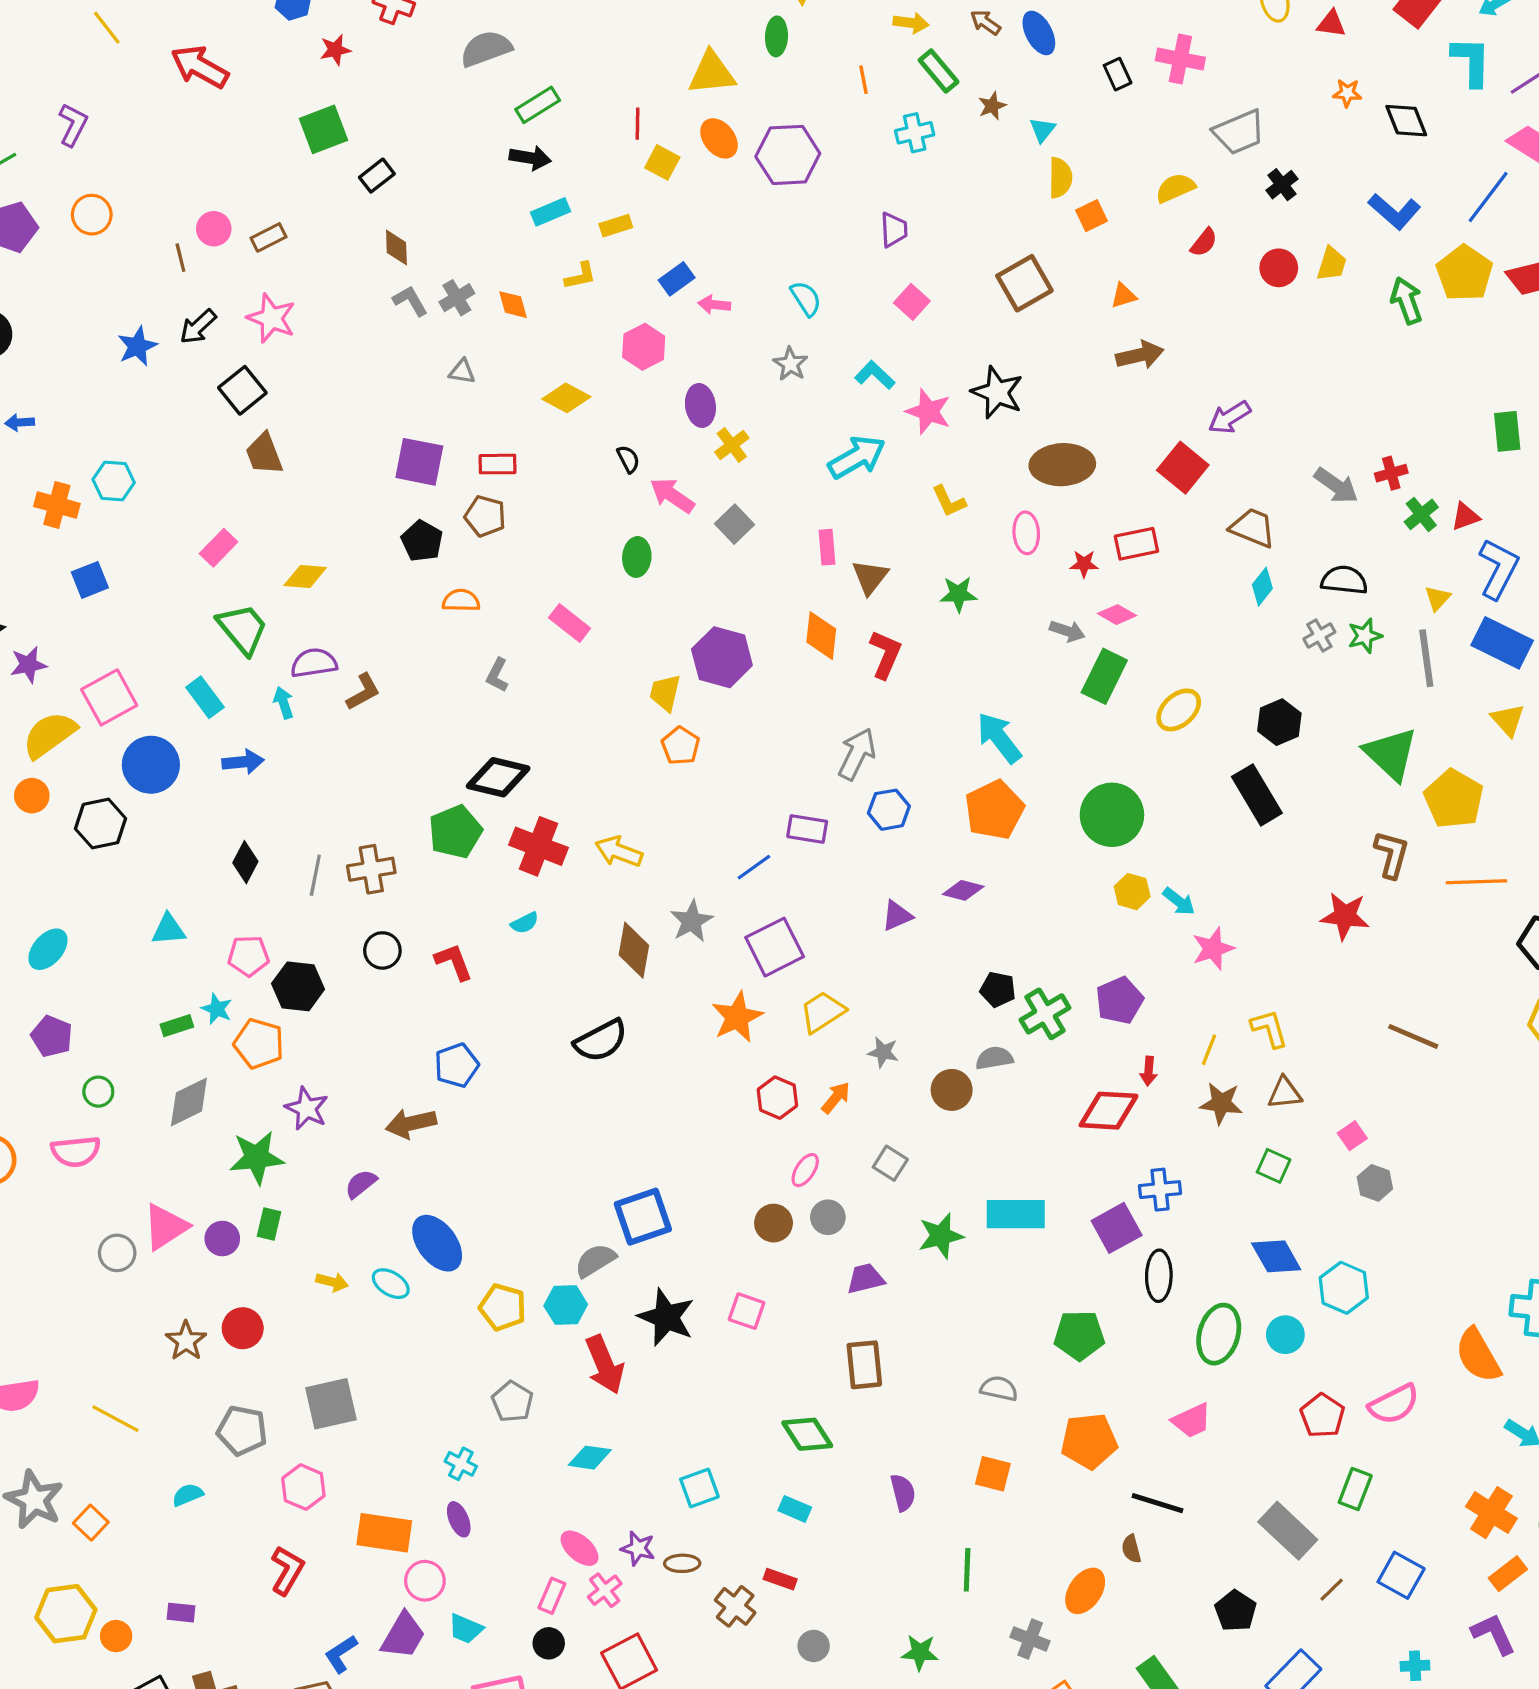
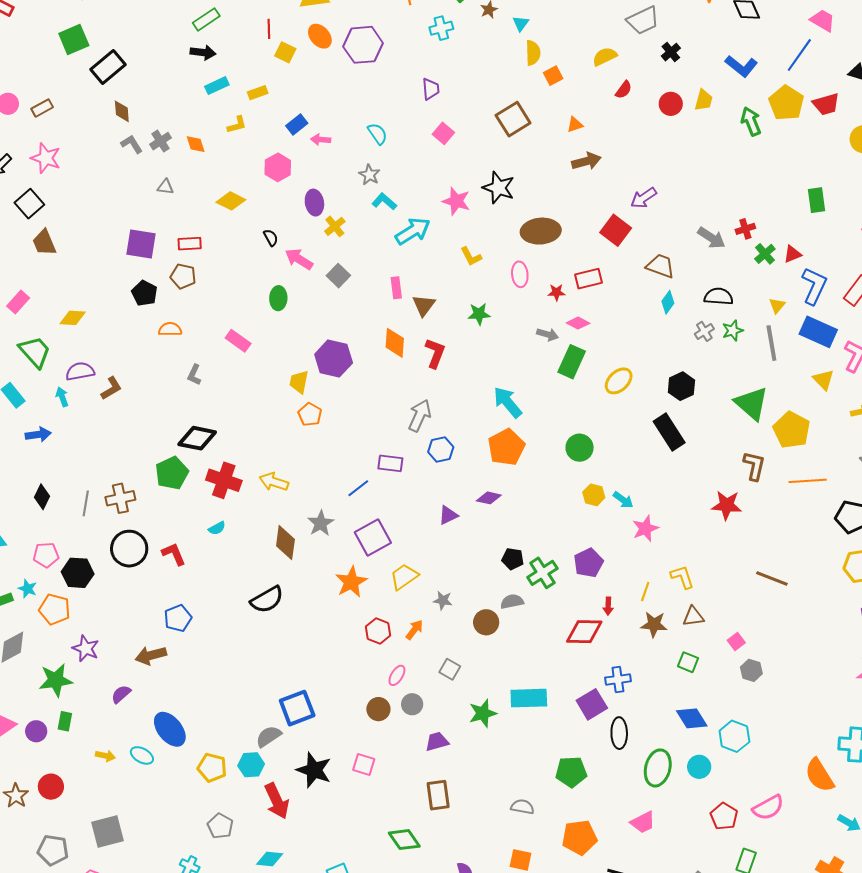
black rectangle: (377, 176) -> (108, 67), size x1.6
cyan L-shape: (875, 375) -> (384, 202), moved
green circle: (1112, 815) -> (580, 448), size x0.7
black circle: (382, 950) -> (129, 549), size x1.6

